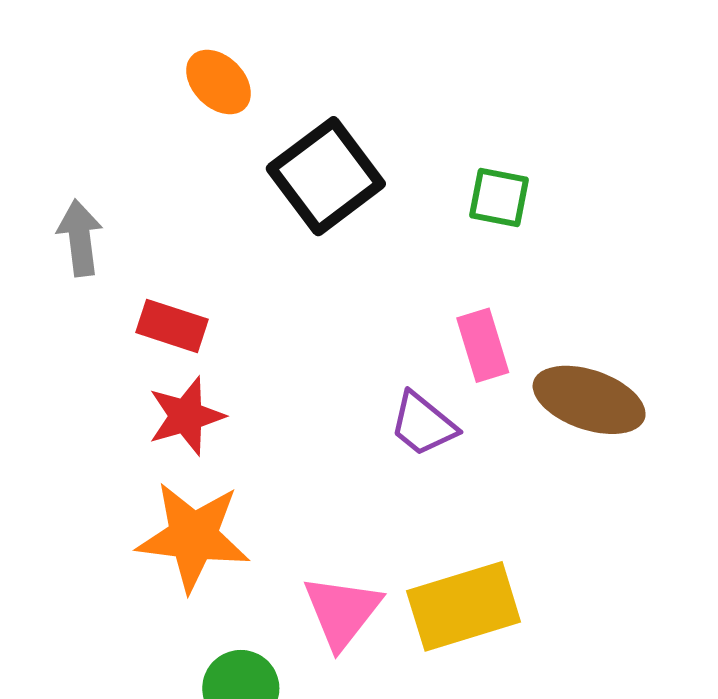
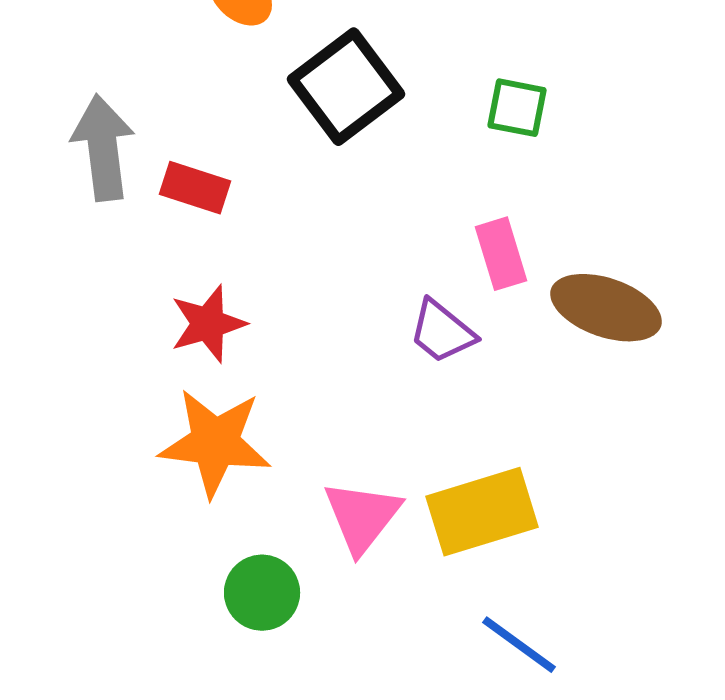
gray arrow: (80, 238) -> (103, 148), size x1.4
red rectangle: (172, 326) -> (195, 188), moved

